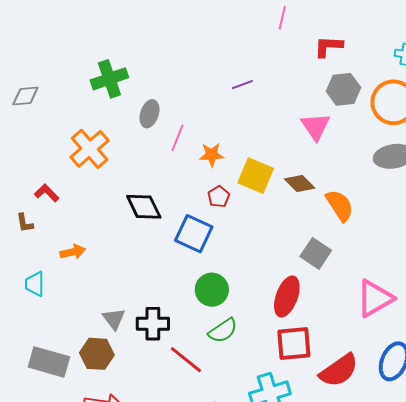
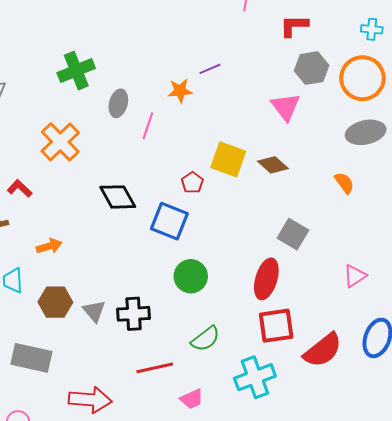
orange star: (212, 155) -> (180, 91), moved
orange semicircle: (340, 205) -> (344, 183), moved, size x0.7
pink triangle: (375, 298) -> (355, 276), size x0.6
green semicircle: (223, 331) -> (205, 339), moved
brown hexagon: (97, 354) -> (55, 302), moved
red line: (186, 360) -> (155, 368), moved, turned -48

